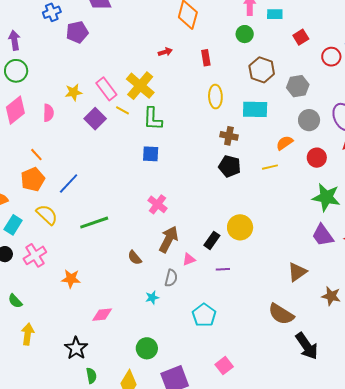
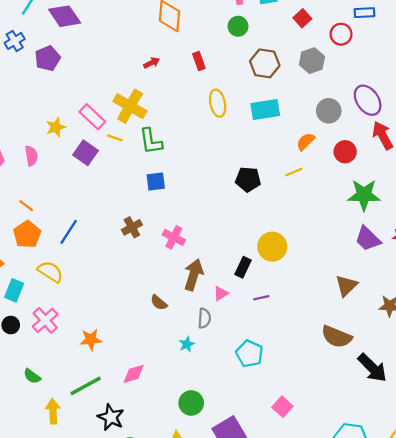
gray hexagon: (298, 86) -> (312, 61), moved
brown cross: (229, 136) -> (132, 227), moved, turned -30
green line: (94, 223) -> (86, 386), moved

